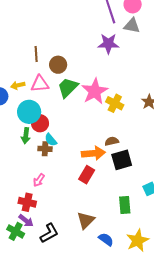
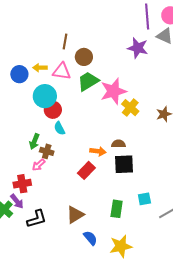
green arrow: (26, 136) -> (34, 141), moved
brown cross: (45, 149) -> (47, 151), moved
orange arrow: (93, 153) -> (98, 151), size x0.7
red cross: (27, 202) -> (22, 184), turned -36

